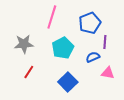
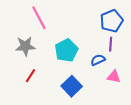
pink line: (52, 17) -> (39, 18), moved, turned -45
blue pentagon: (90, 23) -> (112, 21), moved

